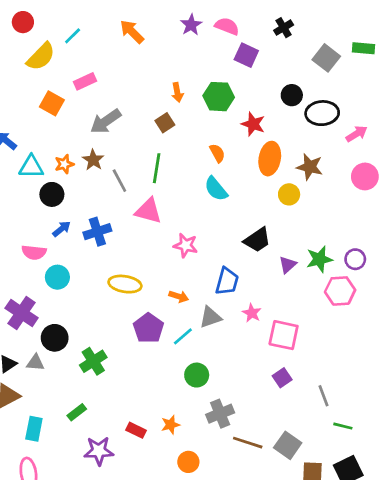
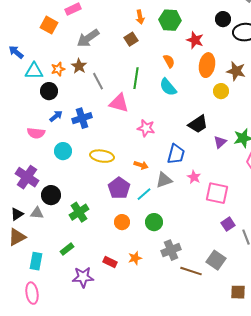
green line: (157, 168) -> (136, 78), moved
cyan circle: (57, 277) -> (63, 151), moved
purple square: (282, 378) -> (228, 224), moved
gray square: (288, 445) -> (216, 260), moved
orange circle: (188, 462) -> (122, 222), moved

